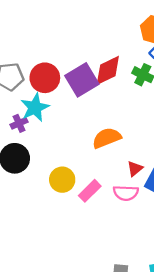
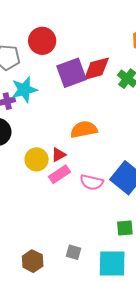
red circle: (45, 78) -> (42, 41), moved
red triangle: (135, 169) -> (59, 155), moved

